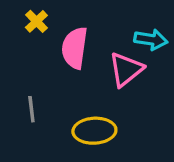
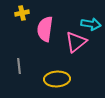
yellow cross: (36, 21) -> (22, 13), turned 32

